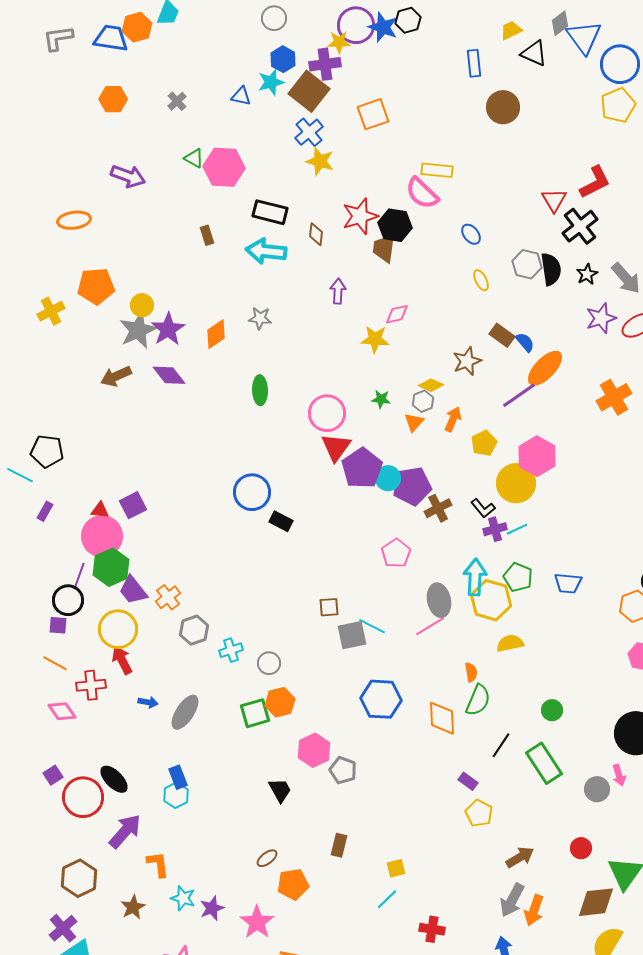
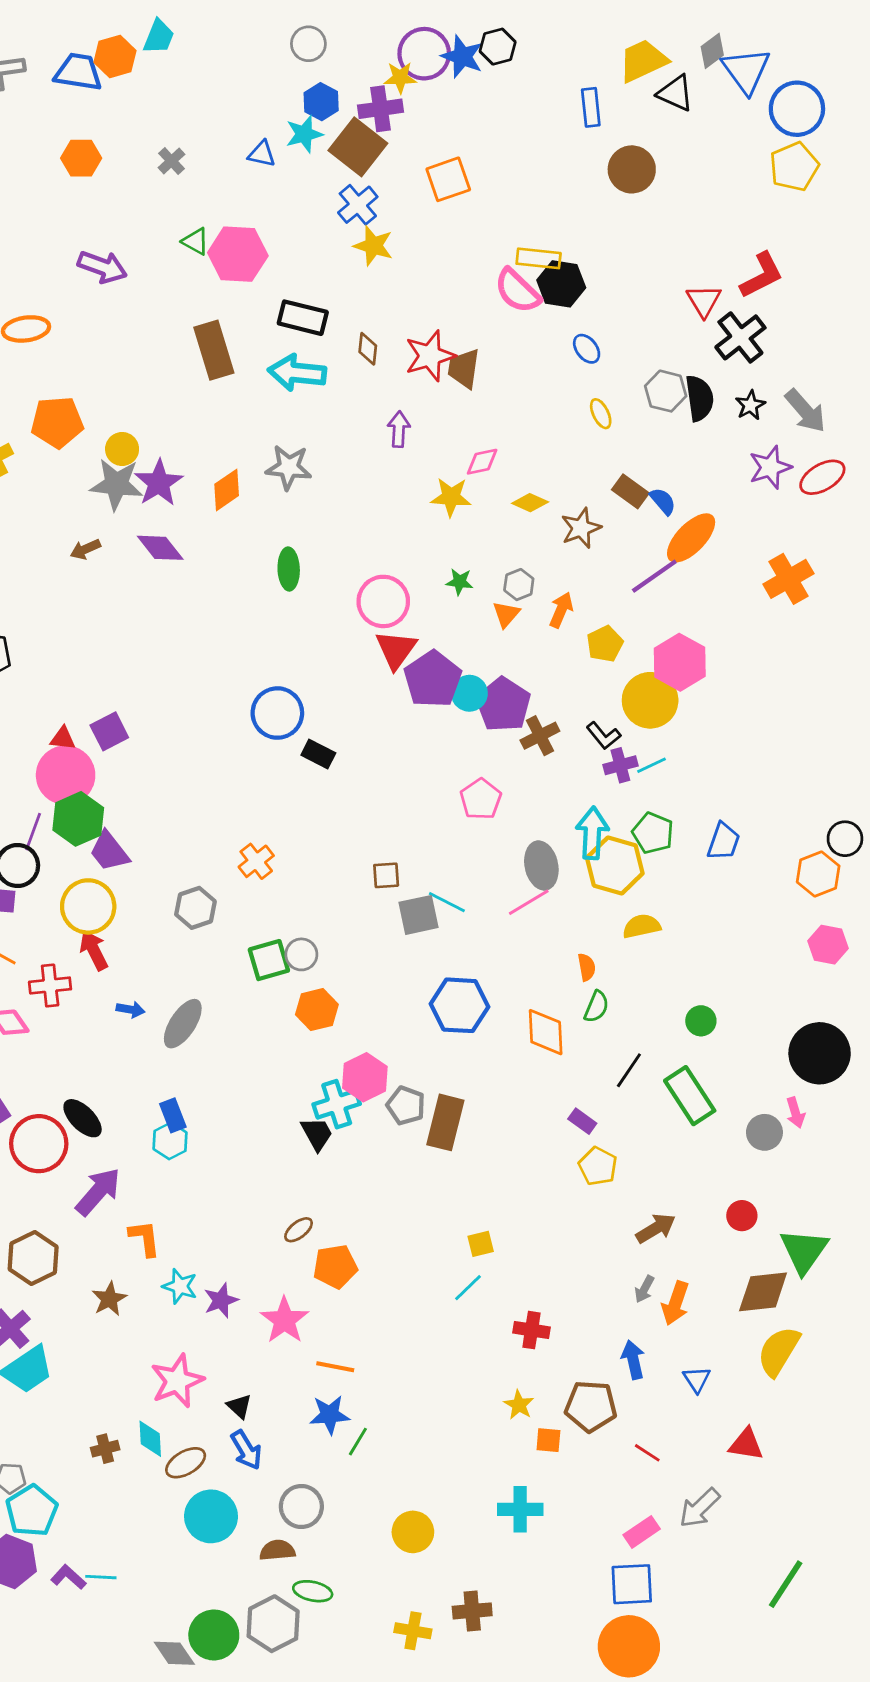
yellow trapezoid: (511, 30) -> (643, 61), size x1.6
red star: (360, 216) -> (430, 356), moved
black hexagon: (395, 225) -> (561, 284), moved
brown rectangle: (207, 235) -> (214, 350), size x2.0
gray star: (260, 318) -> (289, 467), size x1.4
gray star: (138, 330) -> (116, 484), turned 30
brown arrow: (116, 376) -> (85, 549), size x0.7
yellow diamond: (431, 385) -> (530, 503), moved
purple pentagon: (412, 486) -> (503, 705), turned -30
blue trapezoid: (568, 583) -> (724, 841), turned -76
orange cross: (168, 597) -> (256, 861), moved
cyan cross: (231, 650) -> (337, 1104), moved, size x1.4
green semicircle: (478, 700) -> (596, 1007), size x0.7
green square: (255, 713) -> (269, 960), moved
brown rectangle: (339, 845) -> (445, 1122), moved, size x1.6
gray arrow: (512, 900) -> (644, 1289), size x0.6

